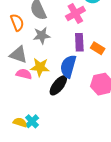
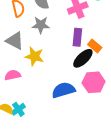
blue semicircle: (68, 66) -> (63, 90), moved, turned 50
pink semicircle: (24, 74) -> (13, 75), moved, turned -35
black ellipse: (58, 85) -> (83, 58), moved

